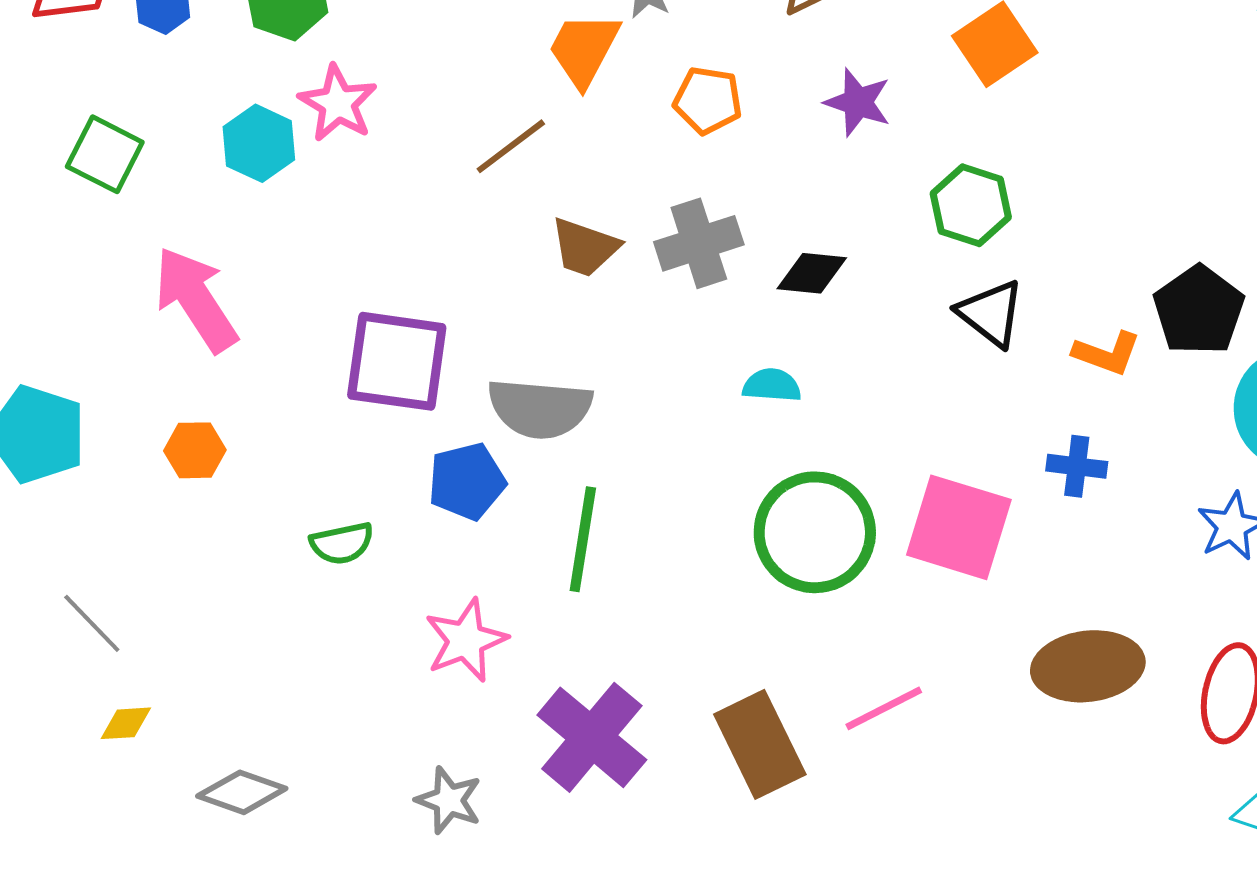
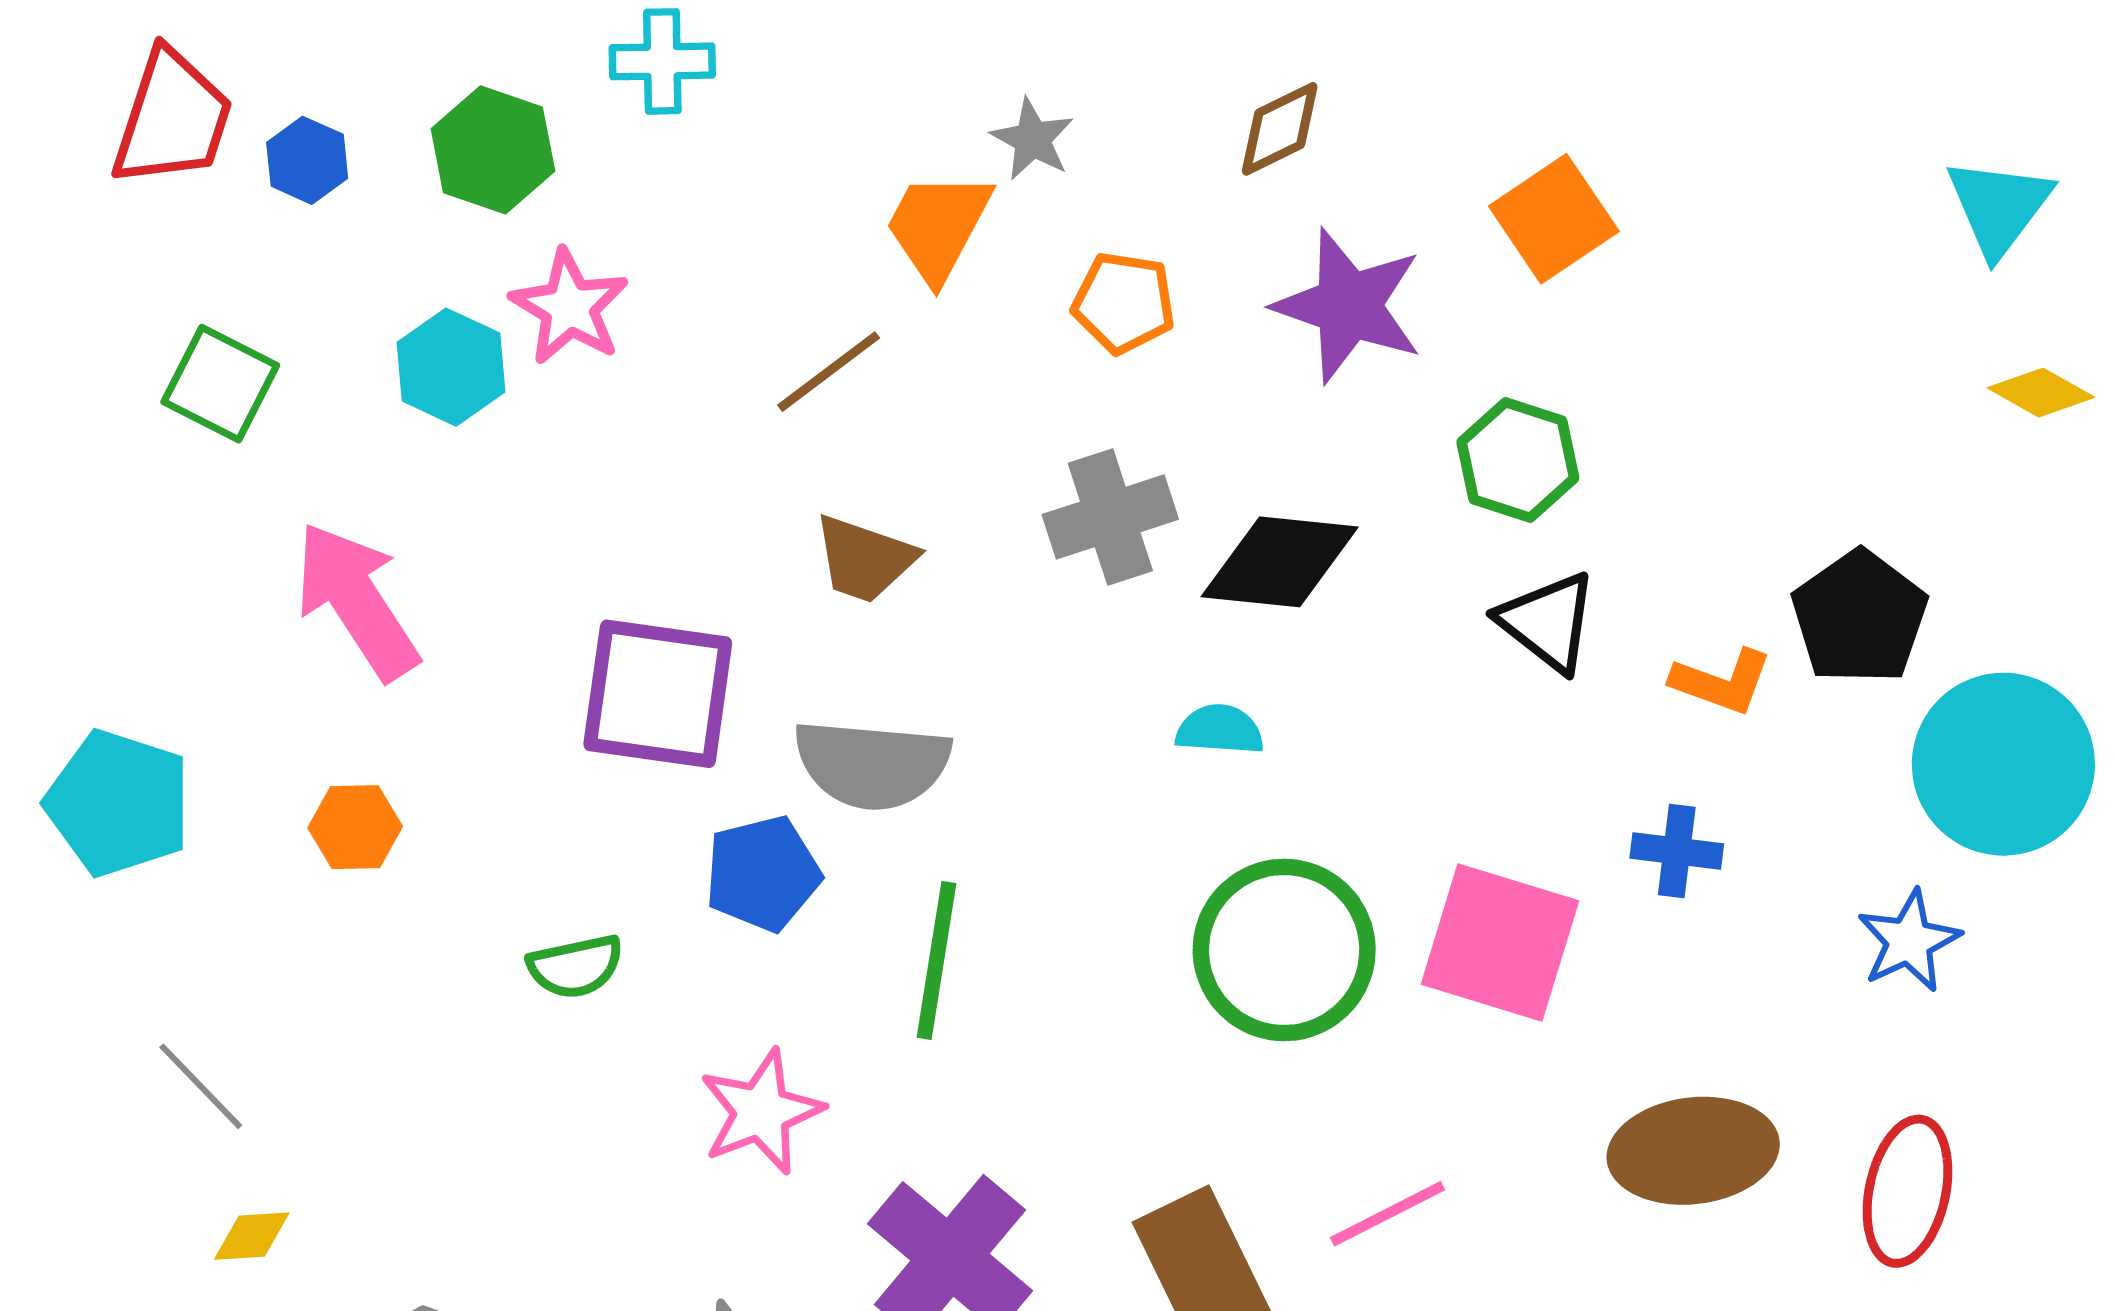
purple star: (858, 102) -> (1349, 306), size x1.5
brown trapezoid: (585, 247) -> (865, 559), moved
black diamond: (812, 273) -> (1280, 562), size x1.5

